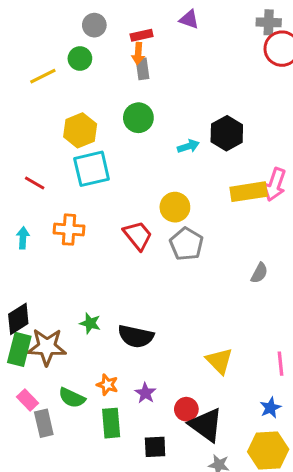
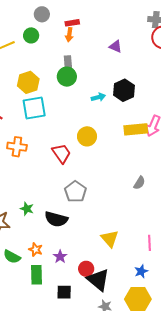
purple triangle: (189, 19) -> (115, 46), moved
gray rectangle: (142, 69) -> (68, 63), moved
gray pentagon: (186, 244) -> (75, 192), moved

